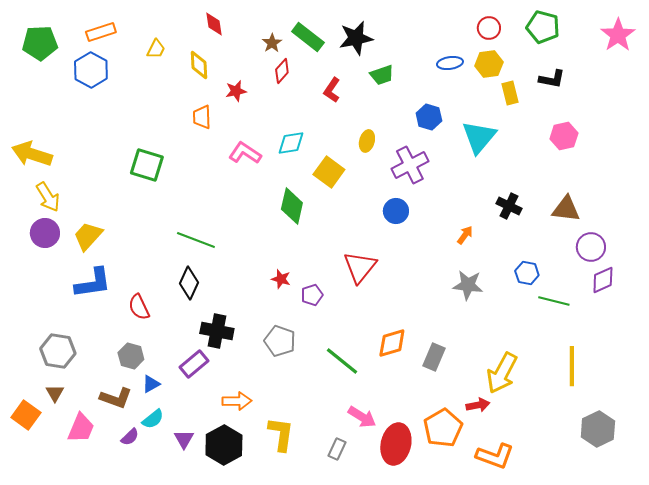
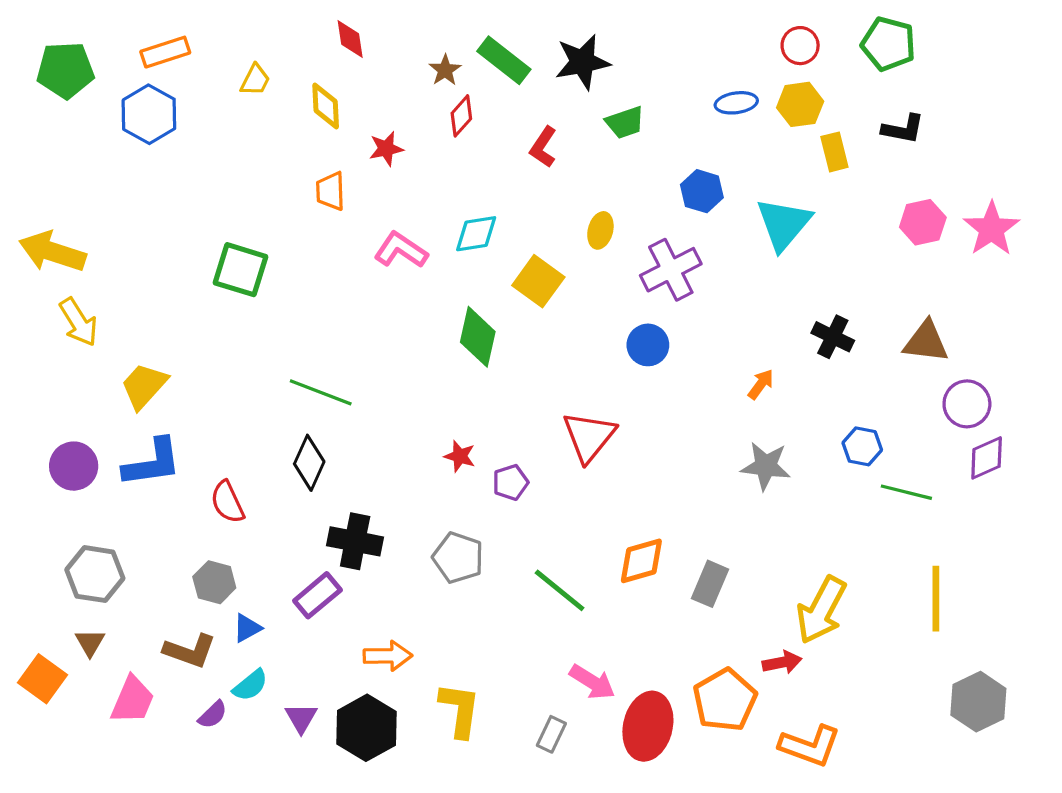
pink star: (618, 35) -> (991, 229), moved
purple circle: (45, 233) -> (74, 466), moved

